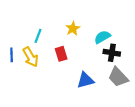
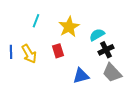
yellow star: (73, 28) -> (69, 27), size x1.5
cyan line: (38, 36) -> (36, 21), moved
black cross: (112, 53) -> (106, 50), turned -35

